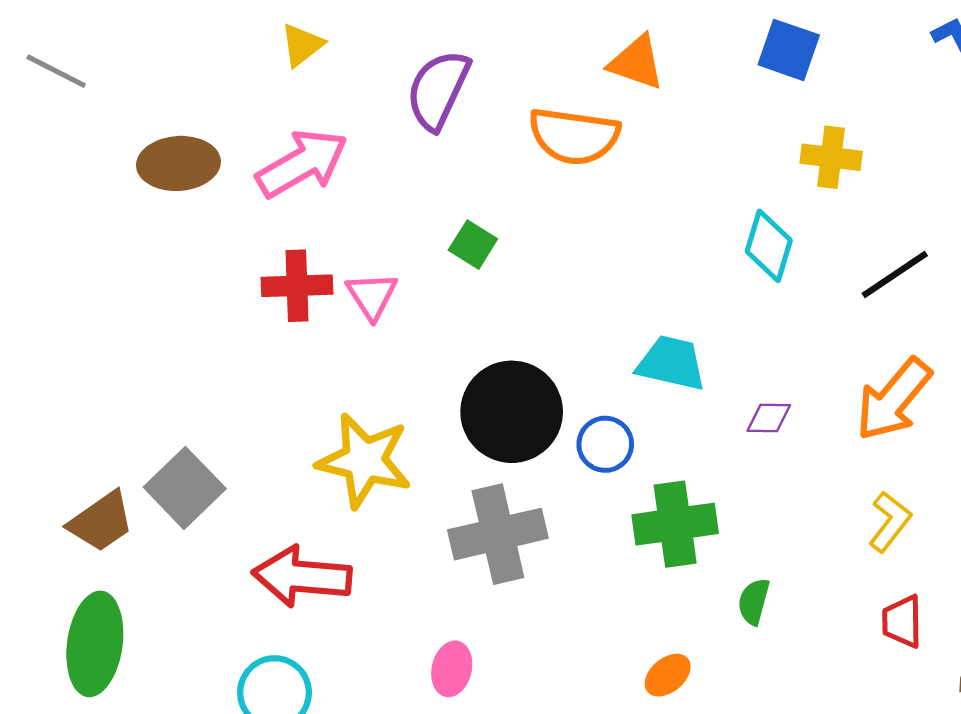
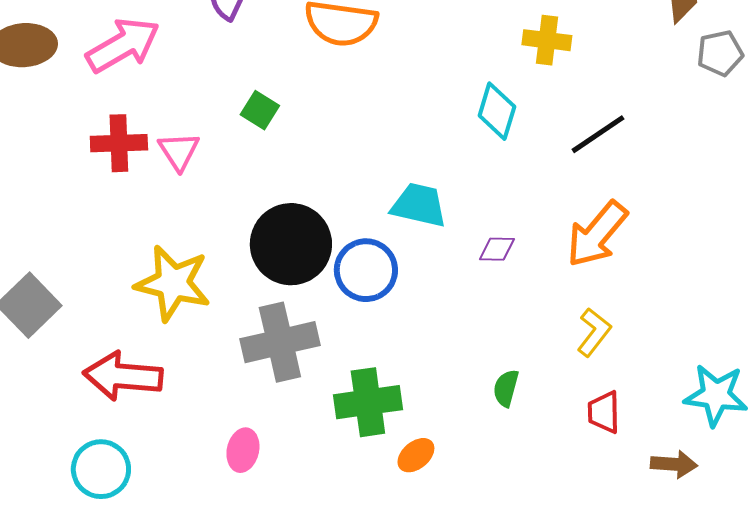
blue circle: (605, 444) -> (366, 270), size x1.4
green cross: (675, 524) -> (368, 402), moved
green semicircle: (754, 601) -> (506, 388), moved

